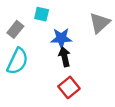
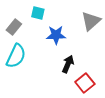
black arrow: (65, 57) -> (68, 64), moved, turned 36
red square: (69, 87) -> (85, 83), moved

